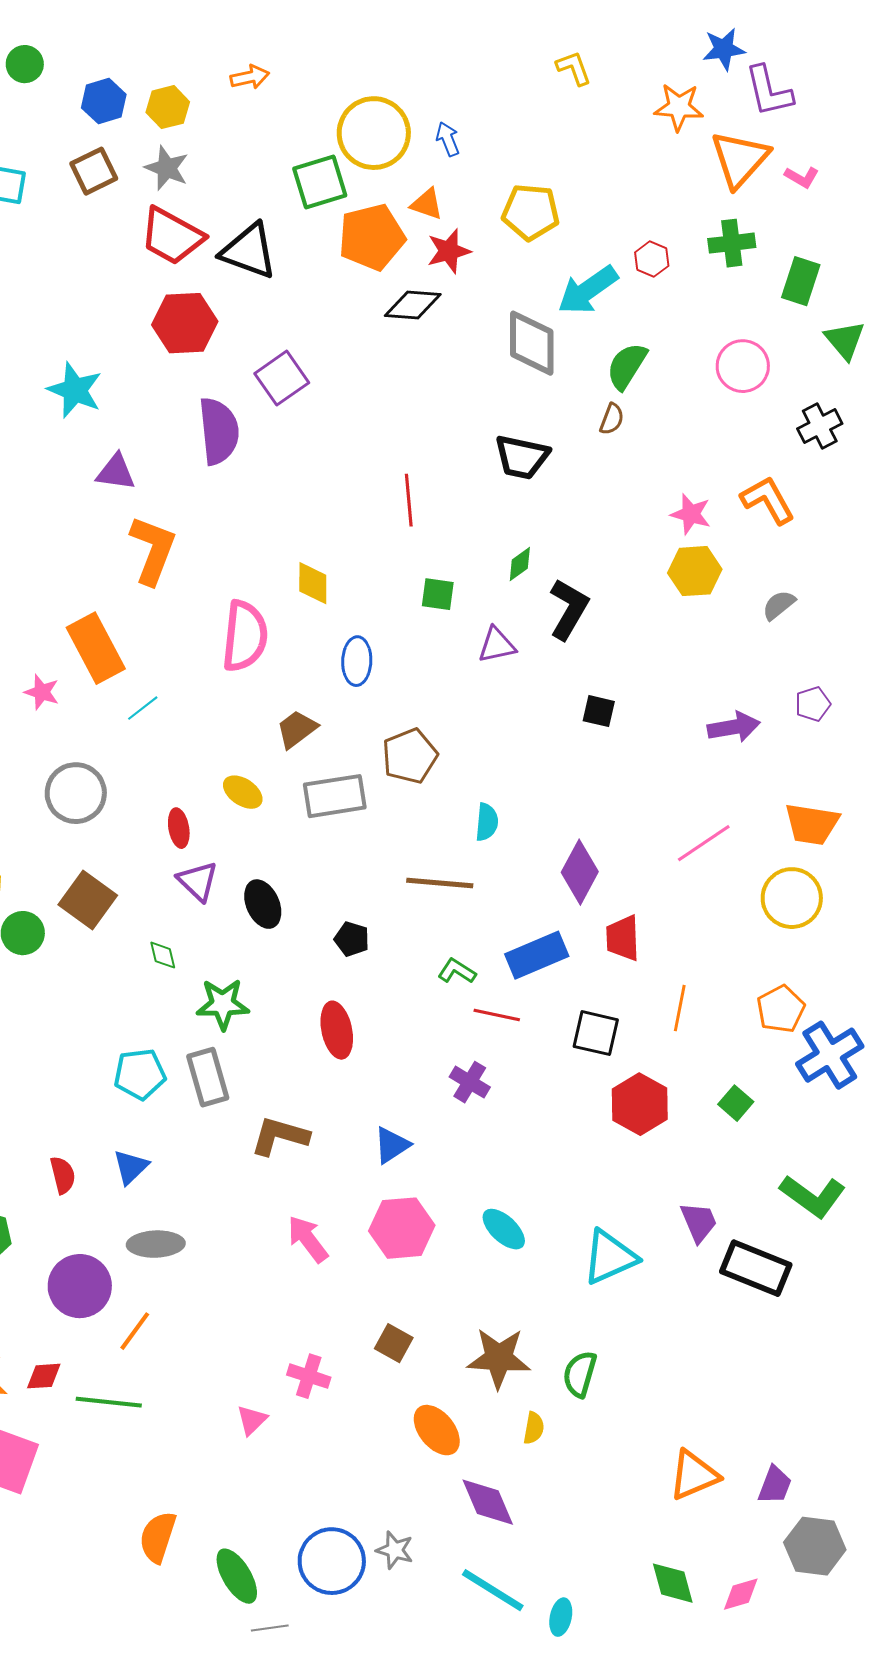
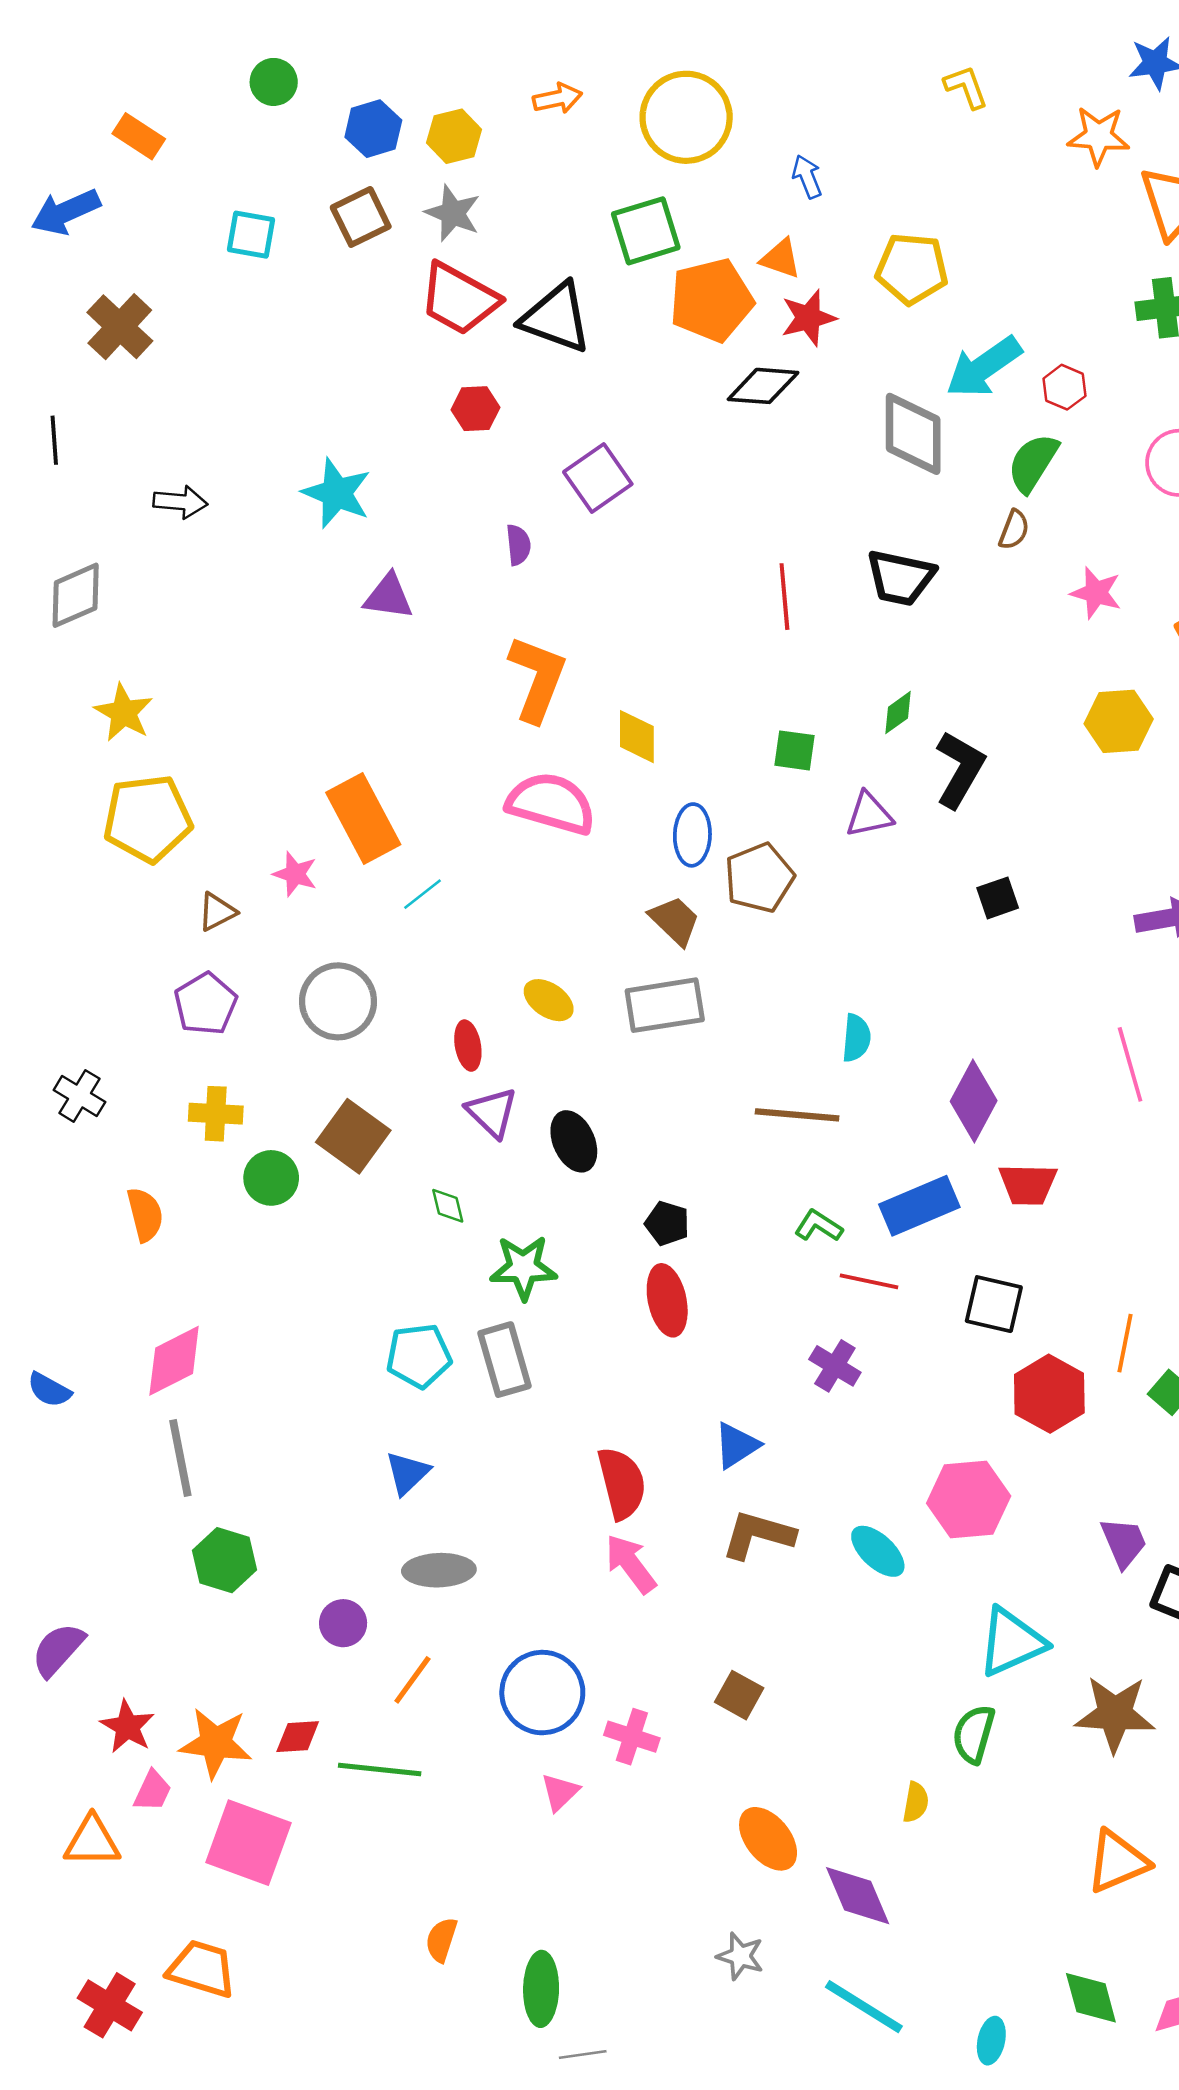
yellow circle: (374, 133) -> (686, 117), moved
red hexagon: (652, 259) -> (1064, 387), moved
red hexagon: (185, 323) -> (475, 409), size x0.6
purple semicircle: (219, 431) -> (518, 545), size x0.5
red line: (409, 500) -> (784, 597), moved
pink star: (691, 514) -> (1096, 593), moved
orange L-shape: (153, 550) -> (537, 679), moved
pink semicircle: (245, 636) -> (551, 803), turned -80
black square: (599, 711) -> (998, 898), turned -32
brown trapezoid: (297, 729) -> (675, 921), moved, turned 81
brown pentagon: (410, 756) -> (759, 878), moved
pink line: (704, 843) -> (1130, 1064), turned -72
red trapezoid: (623, 938) -> (1028, 1184), turned -87
black pentagon: (352, 939) -> (667, 1223), moved
orange line: (680, 1008) -> (1125, 1343), moved
brown L-shape: (280, 1136) -> (758, 1535), moved
red semicircle: (63, 1175) -> (622, 1483), moved, size x1.5
pink hexagon: (402, 1228) -> (969, 1500), moved
cyan triangle: (610, 1257) -> (1011, 1642), moved
purple circle: (80, 1286) -> (343, 1623), size x0.6
brown star: (499, 1358) -> (1115, 1714), moved
orange ellipse: (437, 1430) -> (768, 1839), moved
orange semicircle: (158, 1537) -> (441, 1940), size x0.7
blue circle: (332, 1561) -> (542, 1693), moved
green ellipse: (237, 1576) -> (541, 1989), turned 32
cyan ellipse: (561, 1617) -> (991, 2041), moved

